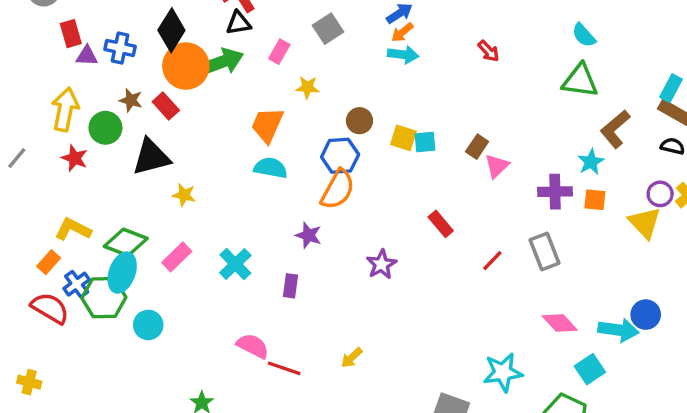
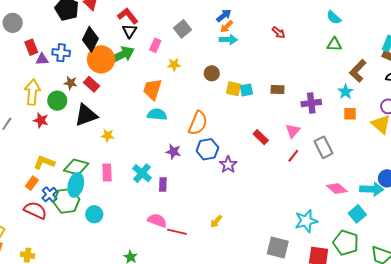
black triangle: (239, 23) -> (129, 31), turned -42
green triangle: (580, 81) -> (334, 44), size x0.7
brown circle: (359, 121) -> (212, 73), moved
brown rectangle: (477, 147) -> (277, 89), turned 64
blue hexagon: (340, 156) -> (207, 149), moved
pink triangle: (497, 166) -> (293, 131), moved
purple cross: (555, 192) -> (311, 103), moved
purple star: (308, 235) -> (173, 152), moved
pink rectangle: (177, 257) -> (107, 173), turned -42
purple rectangle: (291, 286) -> (163, 184), moved

